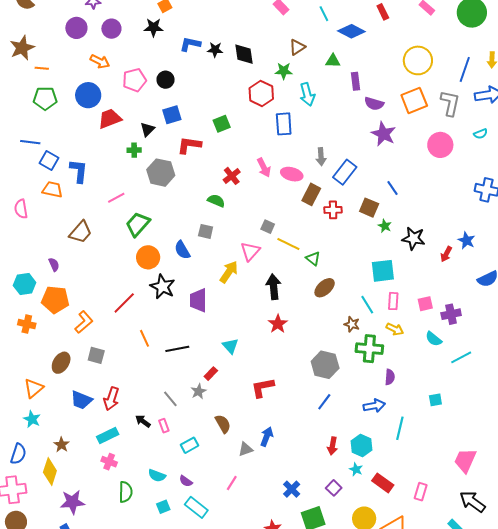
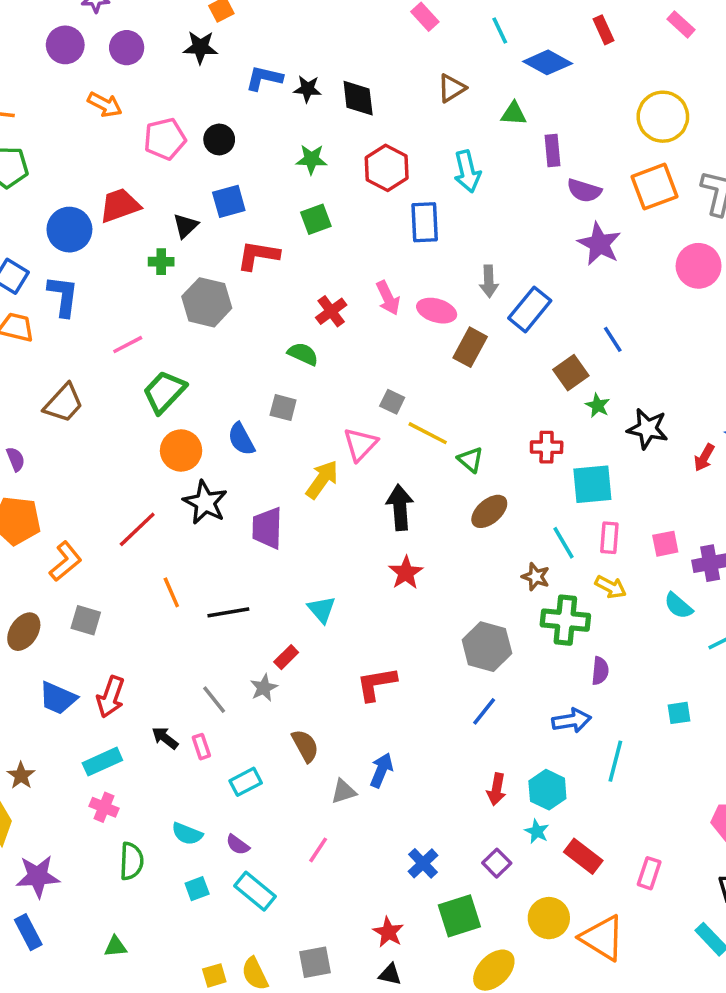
green star: (284, 71) -> (311, 159), moved
blue circle: (88, 95) -> (69, 230), moved
brown square: (369, 208) -> (571, 373), turned 30
red cross: (333, 210) -> (547, 447), moved

